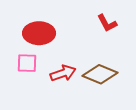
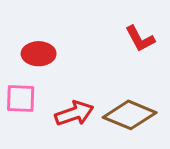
red ellipse: (39, 33) -> (39, 54), size x0.7

